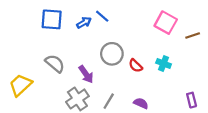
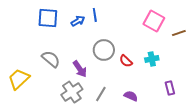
blue line: (102, 16) -> (95, 15), turned 40
cyan cross: (164, 63) -> (152, 59), turned -32
purple rectangle: (192, 100) -> (170, 88), moved

